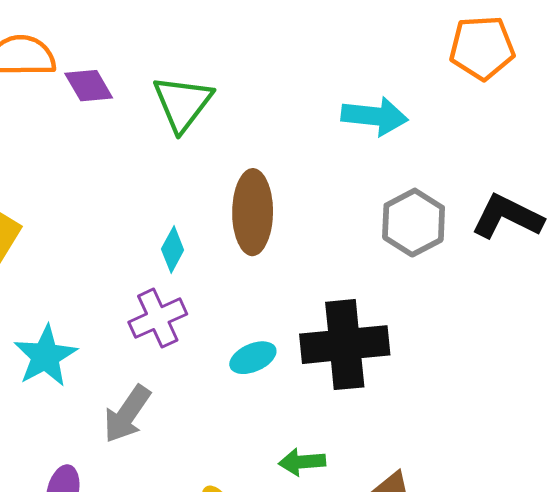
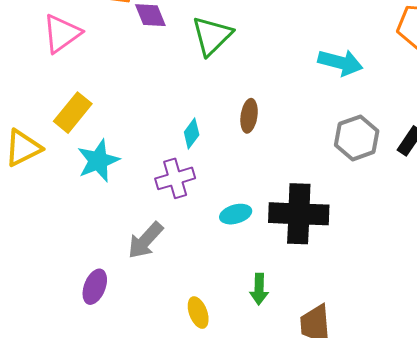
brown ellipse: (253, 212) -> (249, 116), size x0.6
cyan star: (45, 356) -> (98, 161), moved
green arrow: (302, 462) -> (259, 289), turned -92

